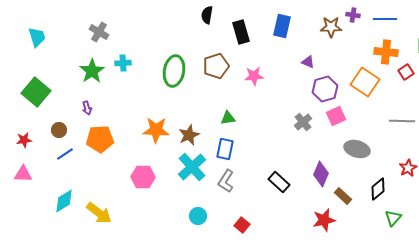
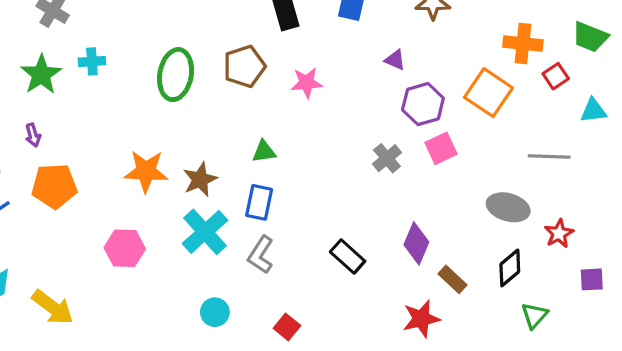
gray ellipse: (357, 149) -> (508, 207), moved

